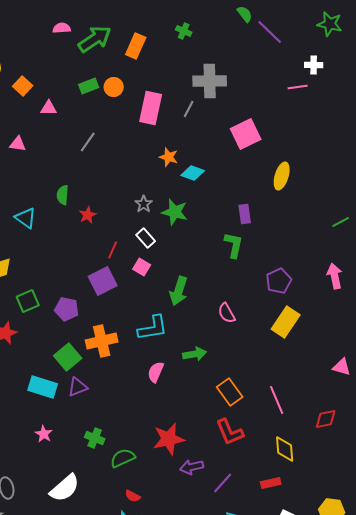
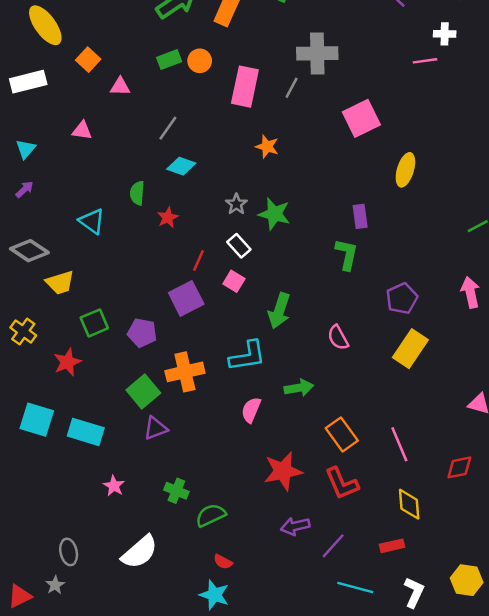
cyan diamond: (193, 173) -> (181, 166), moved
cyan rectangle: (43, 387) -> (86, 432), moved
red star: (169, 439) -> (283, 471), moved

